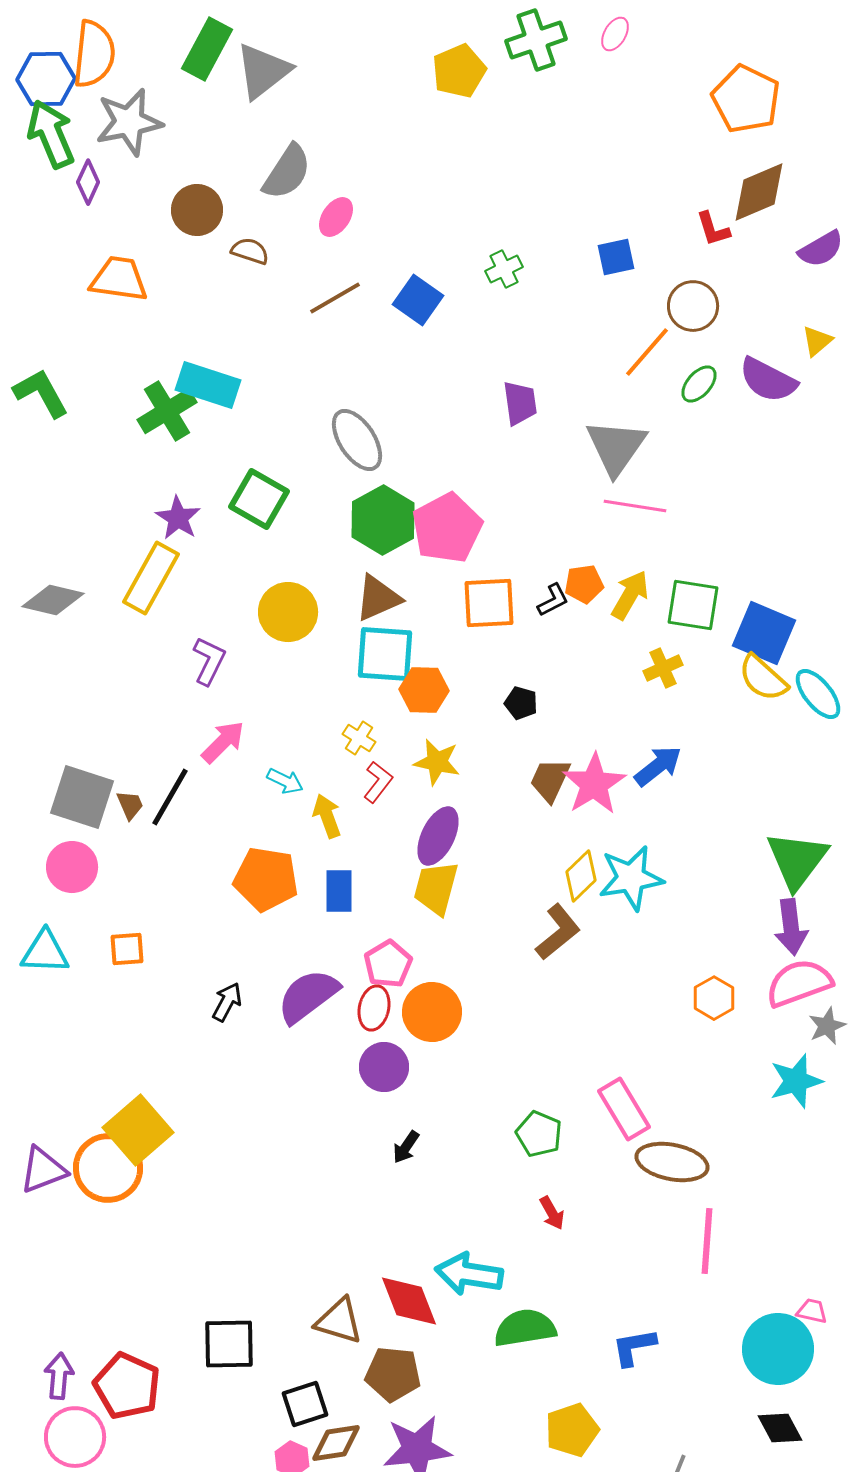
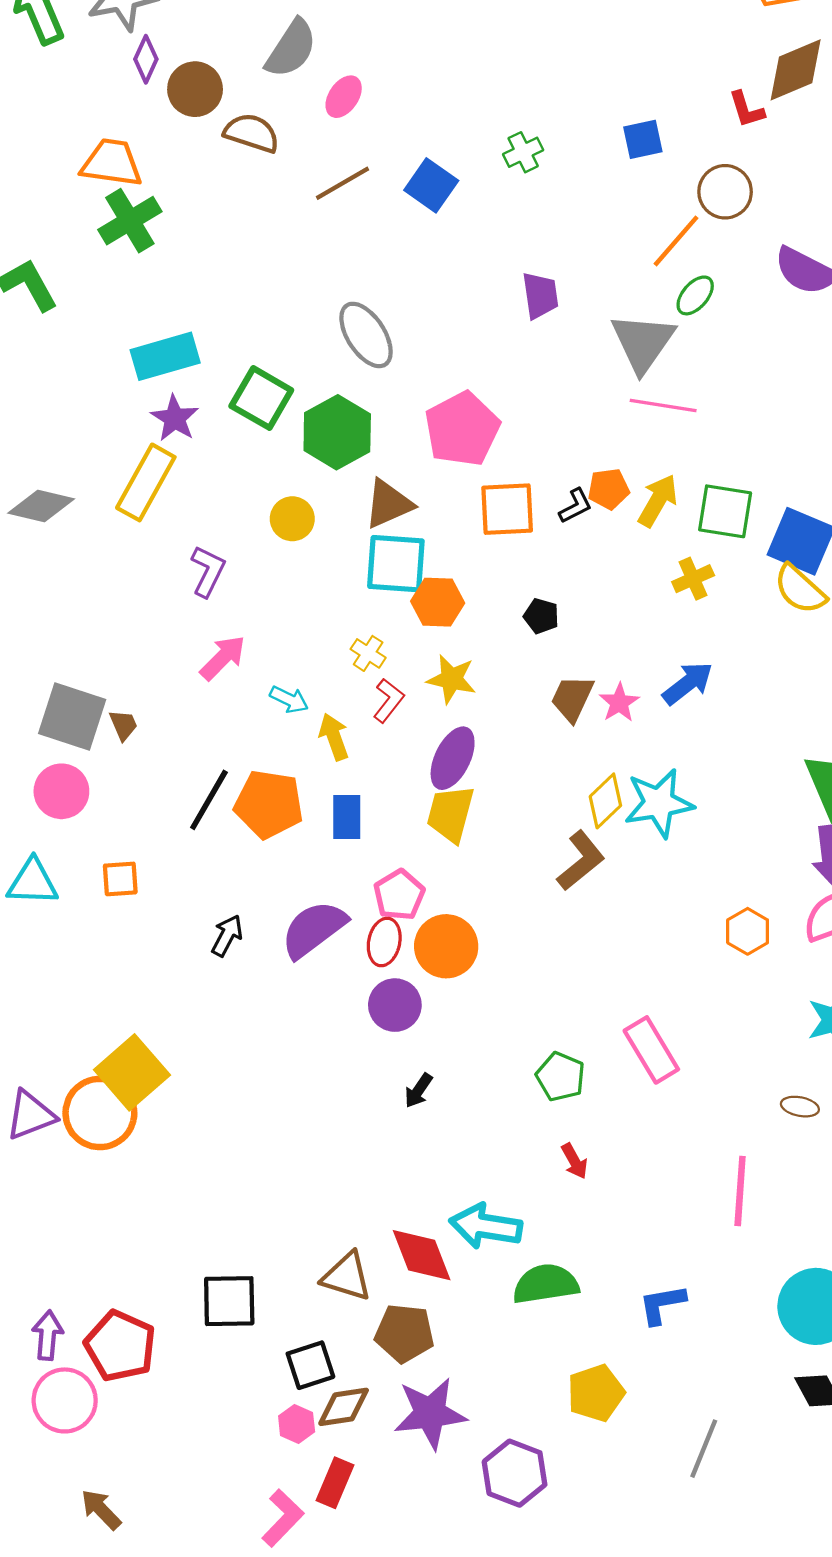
purple diamond: (88, 182) -> (146, 59), moved
brown semicircle: (250, 251) -> (252, 133), size x1.4
green ellipse: (699, 384) -> (695, 295), moved
cyan rectangle: (208, 385) -> (165, 356), moved, turned -34
green cross: (167, 411) -> (130, 221), moved
green hexagon: (383, 520) -> (337, 432), moved
yellow circle: (288, 612) -> (292, 519), size x0.7
pink star: (594, 784) -> (619, 703), size x0.6
black line: (170, 797) -> (209, 800), moved
brown ellipse: (672, 1162) -> (800, 1107), moved, size x0.5

